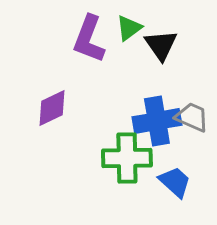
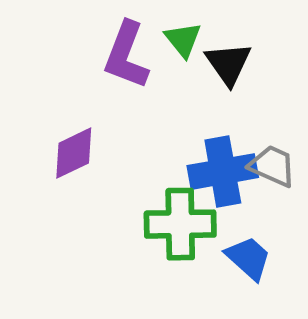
green triangle: (129, 28) -> (183, 40), turned -32

